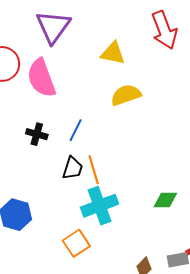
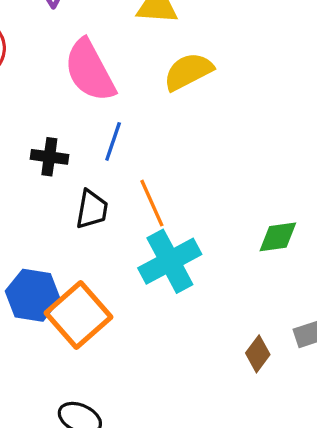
pink semicircle: (41, 78) -> (90, 71), moved
black trapezoid: (73, 168) -> (92, 209), moved
orange square: (76, 243) -> (78, 315), moved, size x1.4

